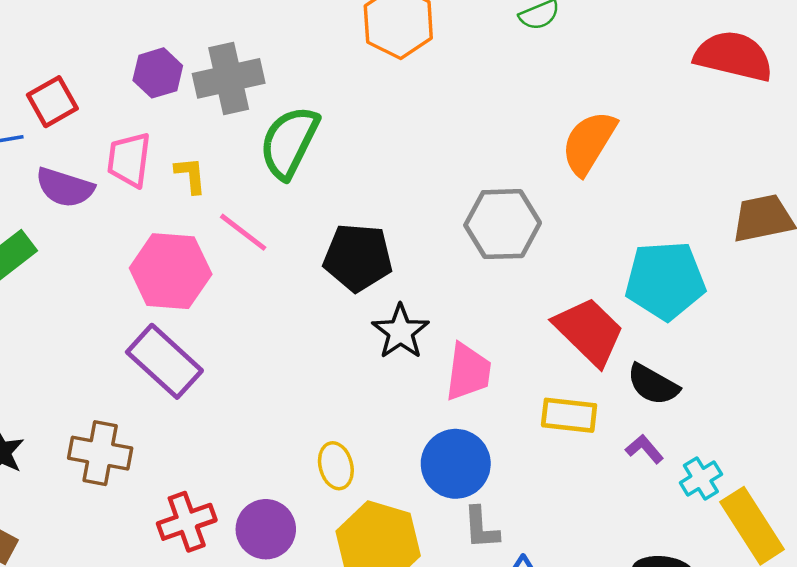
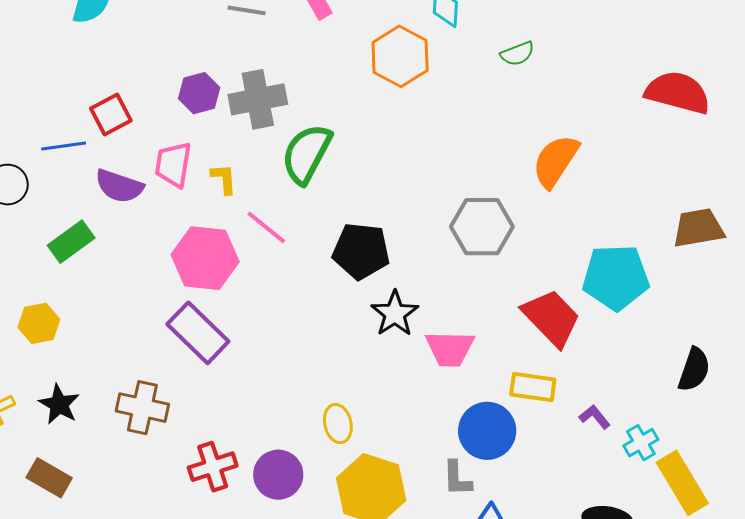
pink trapezoid: (468, 372) -> (450, 349), turned 82
black semicircle: (653, 385) -> (694, 370), moved, turned -102
blue circle: (456, 464) -> (487, 431), moved

